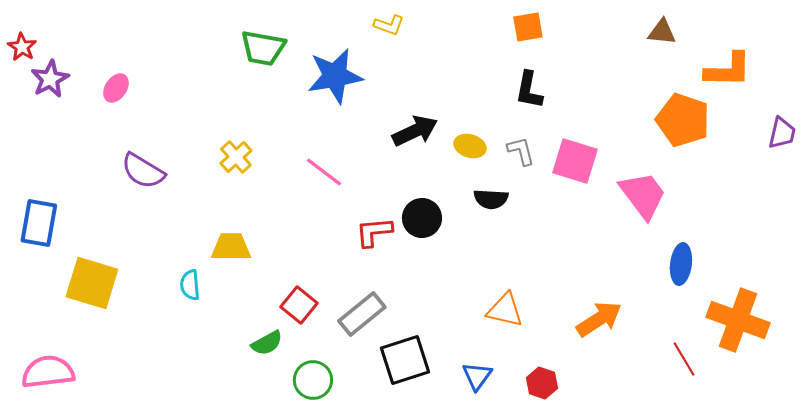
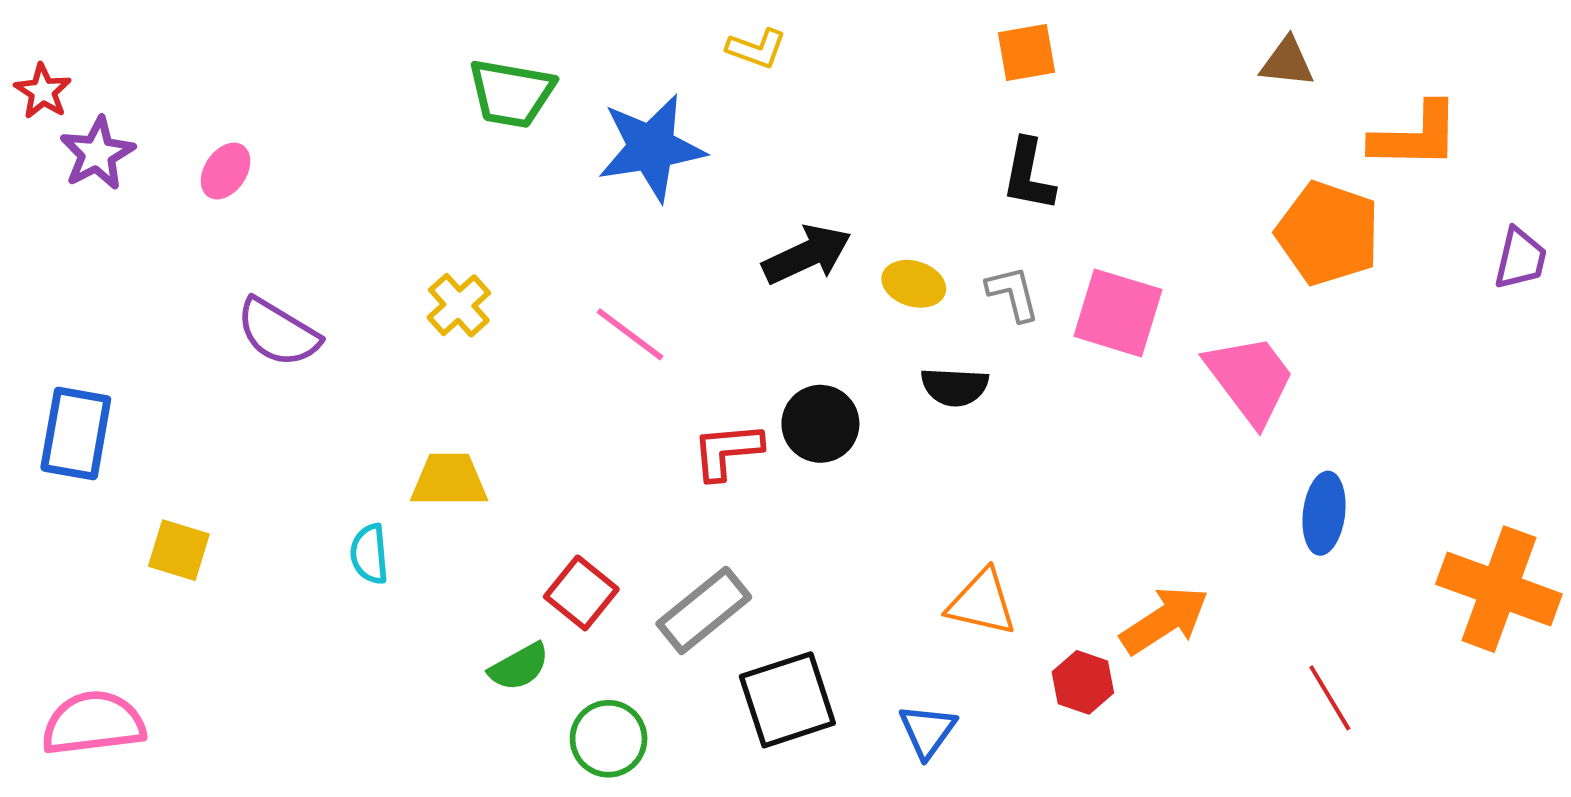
yellow square: (92, 283) -> (179, 550), size x0.6
orange cross: (738, 320) -> (1499, 589), moved
red hexagon: (542, 383) -> (1083, 682), moved

